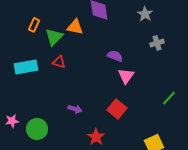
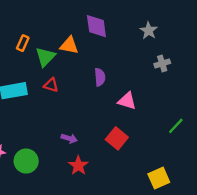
purple semicircle: (115, 56) -> (100, 77), moved, turned 63
pink triangle: (126, 76) -> (127, 101), turned -48
red star: (96, 137) -> (78, 166), moved

